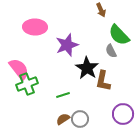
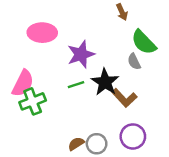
pink semicircle: (19, 69) -> (23, 83), turned 65
brown L-shape: (103, 81) -> (124, 98), turned -55
green line: (63, 95) -> (76, 85), moved
purple circle: (123, 114) -> (133, 136), moved

